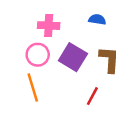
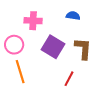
pink circle: (38, 55) -> (14, 45), moved

